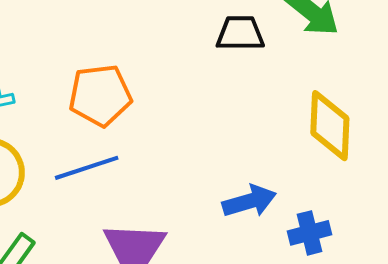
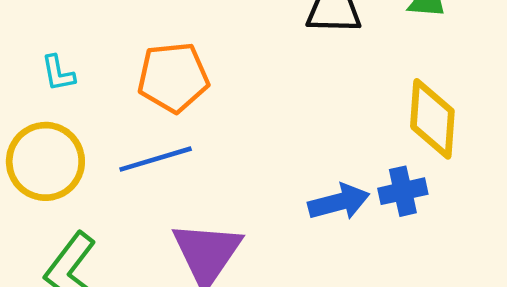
blue cross: (310, 233) -> (403, 191), moved

